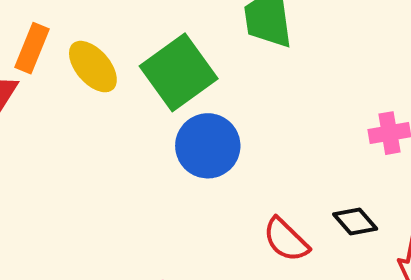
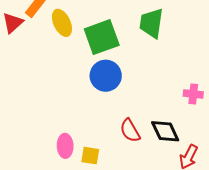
black diamond: (355, 222) -> (165, 131), size x1.4

